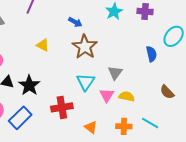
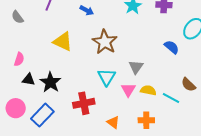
blue arrow: (75, 22) -> (87, 10), moved
yellow triangle: (43, 45) -> (63, 42), size x1.5
blue semicircle: (151, 54) -> (172, 47), turned -35
cyan line: (150, 123) -> (171, 98), moved

